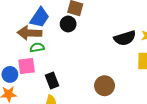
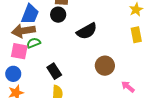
black semicircle: (125, 38) -> (87, 31), moved
pink square: (27, 66) -> (19, 51), moved, turned 30

